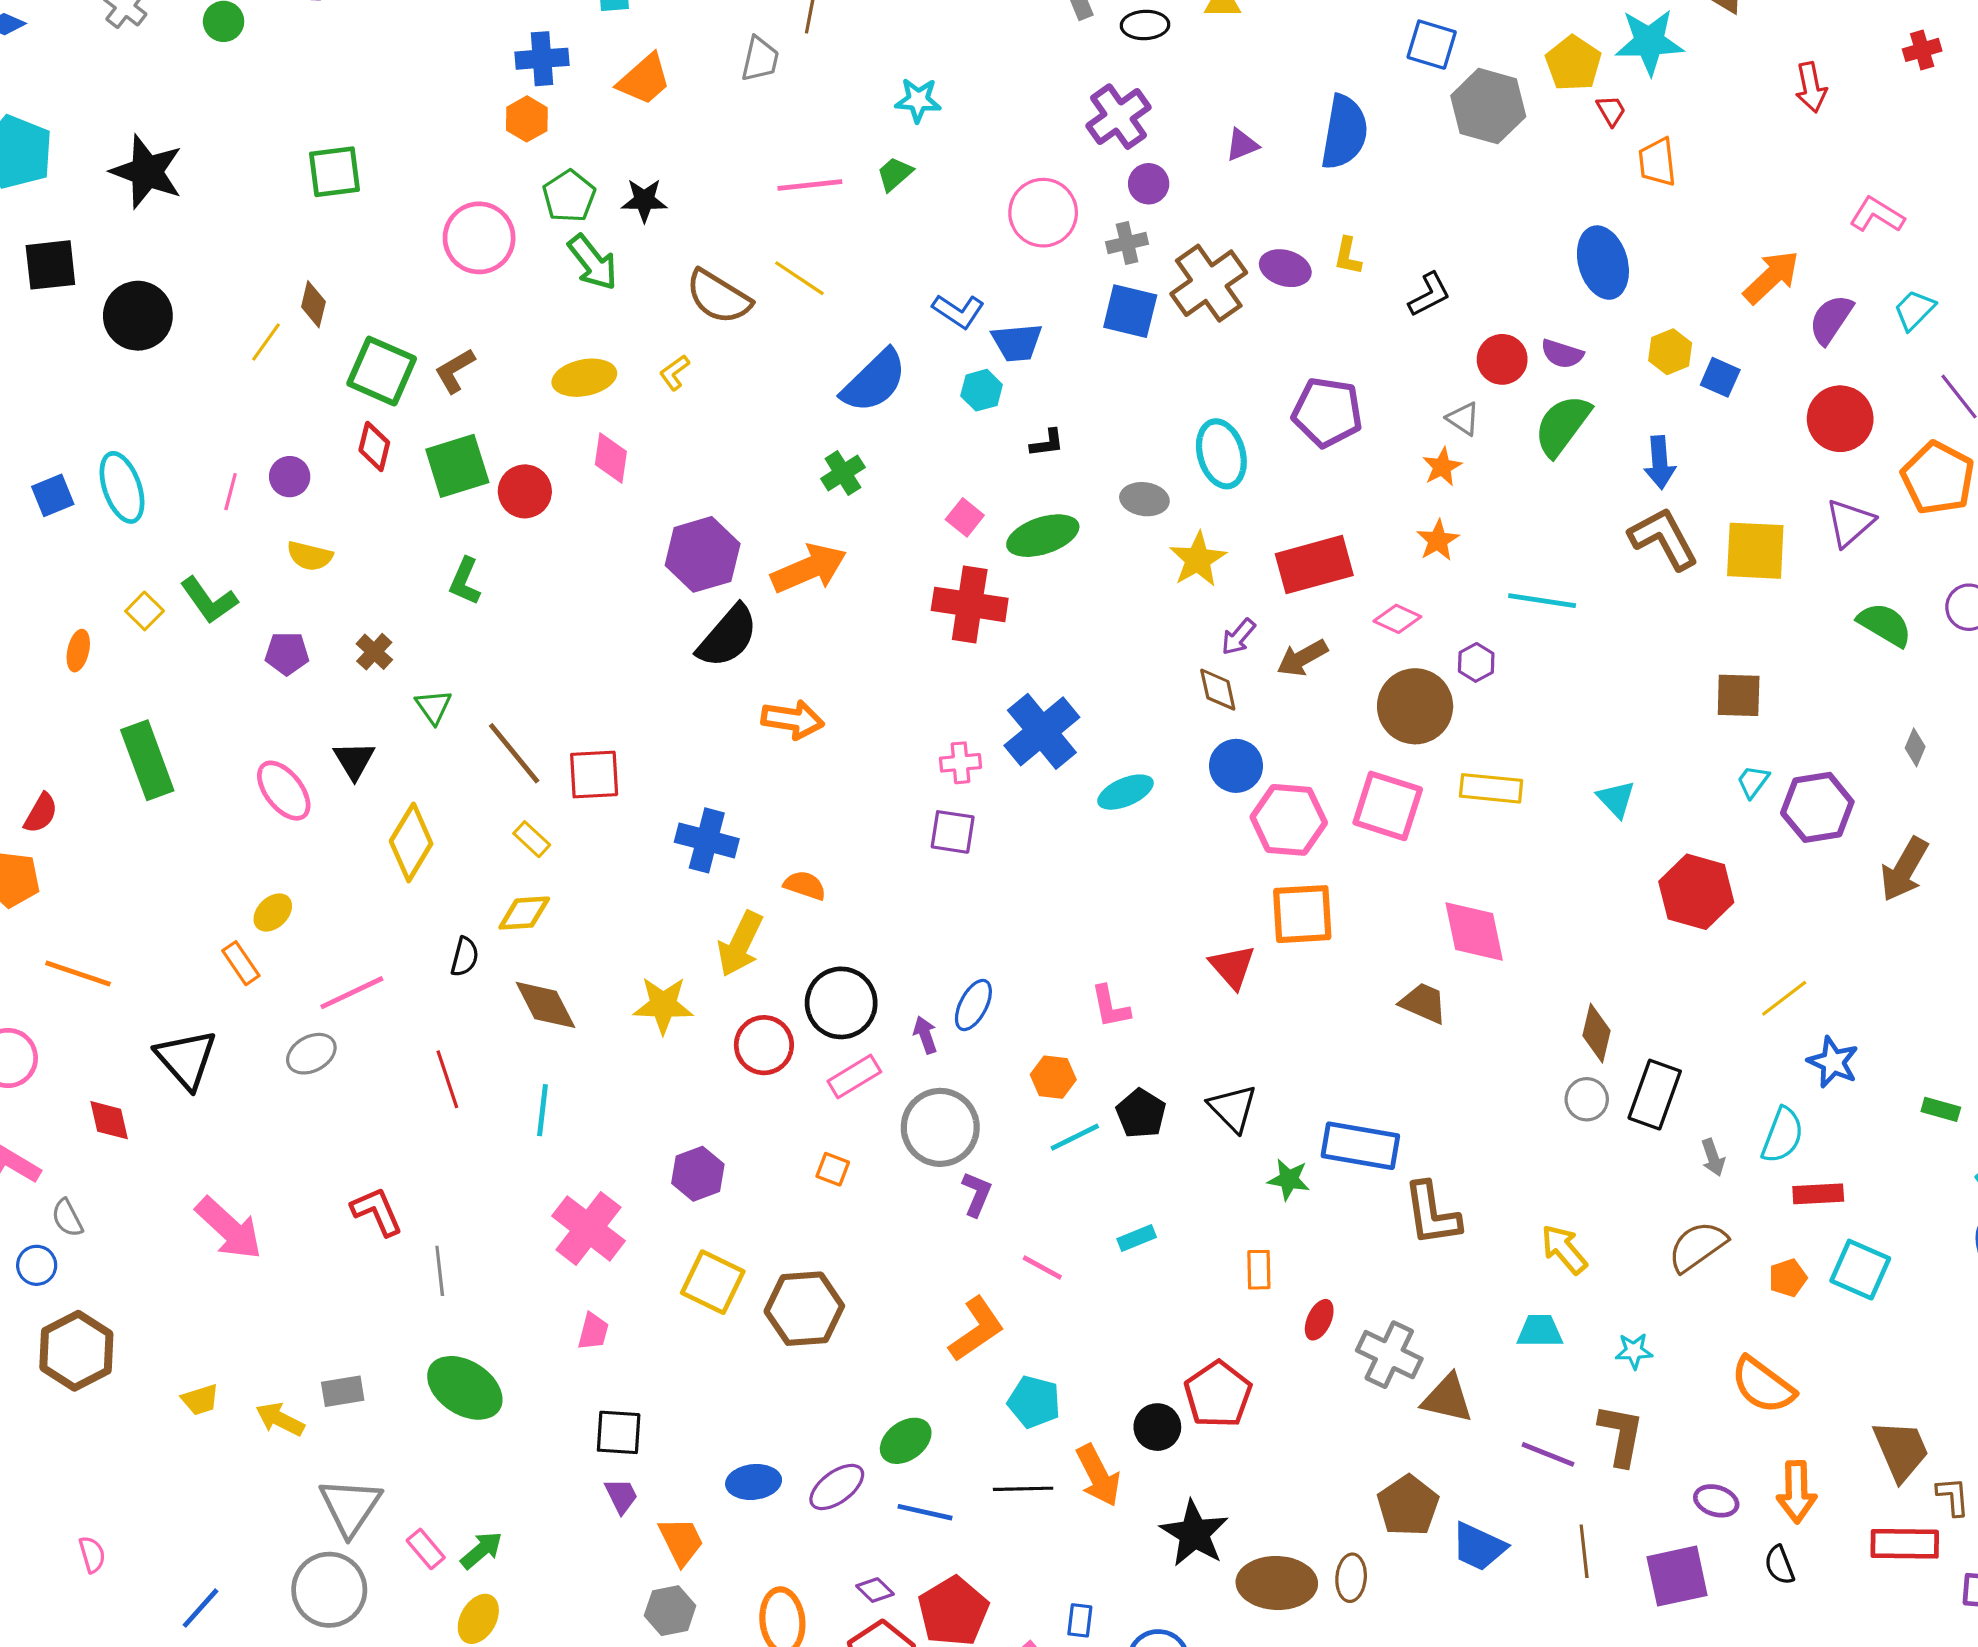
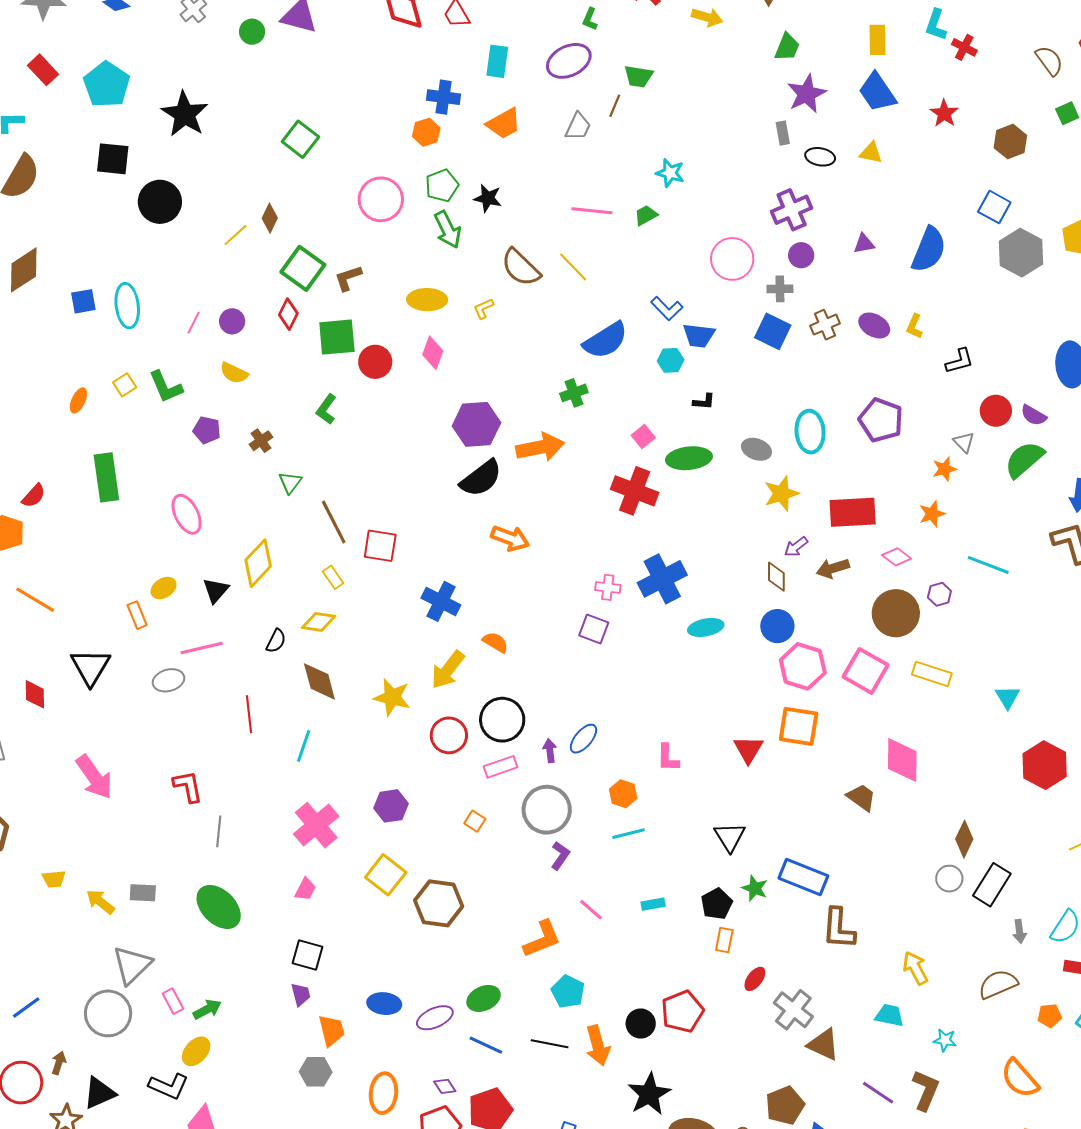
green square: (335, 172) -> (300, 139), turned 33
brown cross: (1209, 283) -> (825, 325), size x0.6
black triangle: (354, 760) -> (216, 590), moved
black pentagon: (1141, 1114) -> (717, 904), moved

